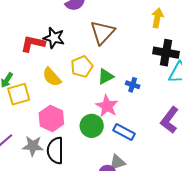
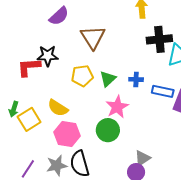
yellow pentagon: (82, 67) -> (82, 76), turned 30
yellow semicircle: (52, 77) -> (58, 108), moved
pink star: (107, 106) -> (117, 107), turned 30
blue rectangle: (124, 132) -> (163, 91), moved

